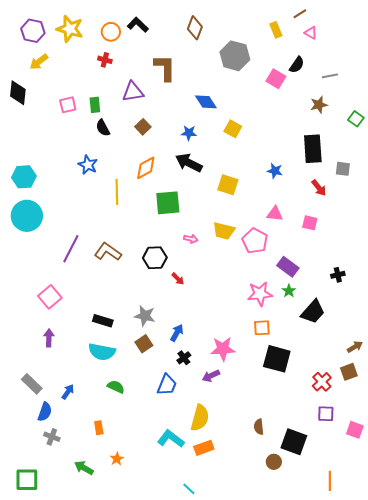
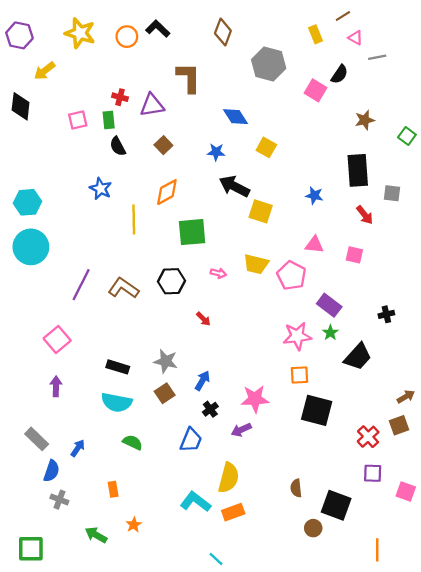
purple hexagon: (33, 31) -> (19, 35), moved
red cross: (105, 60) -> (120, 97), moved
gray line: (330, 76) -> (377, 57), moved
black arrow: (189, 163) -> (234, 186), moved
black hexagon: (155, 258) -> (171, 281), moved

